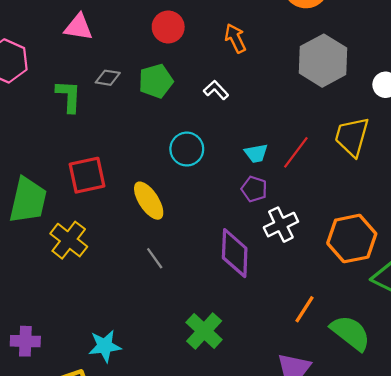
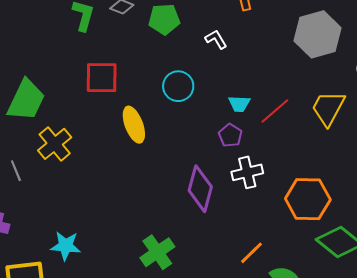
red square: (87, 175) -> (102, 78), moved
gray line: (155, 258) -> (16, 171), moved

